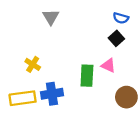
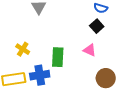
green rectangle: (87, 76) -> (58, 57), moved

